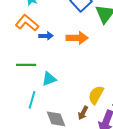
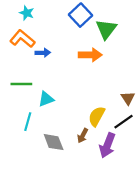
orange arrow: (77, 38) -> (90, 55), moved

